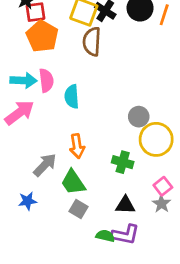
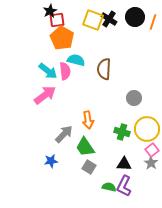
brown semicircle: (92, 42) -> (104, 69), moved
cyan arrow: (23, 80) -> (48, 71), turned 36
cyan semicircle: (72, 97) -> (76, 60), moved, turned 108
yellow circle: (156, 139) -> (147, 129), moved
purple L-shape: (125, 235) -> (124, 186), turned 105

